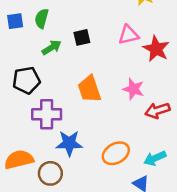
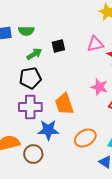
green semicircle: (42, 19) -> (26, 31), turned -105
black pentagon: (26, 80) -> (30, 78), moved
orange trapezoid: (89, 89) -> (64, 104), moved

